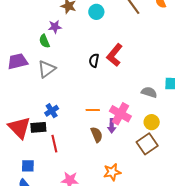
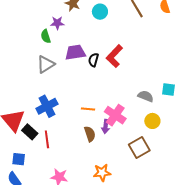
purple trapezoid: (18, 61) -> (75, 52), moved
blue cross: (52, 111) -> (47, 106), size x1.5
yellow circle: (152, 122) -> (152, 121), moved
black rectangle: (38, 127) -> (30, 132), moved, turned 42

